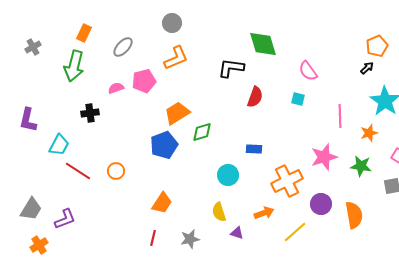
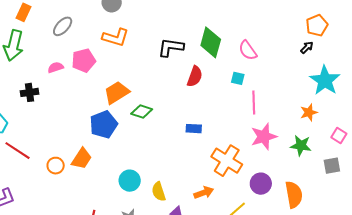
green diamond: (263, 44) -> (211, 42), moved, turned 32
orange L-shape: (176, 58) -> (116, 37), turned 40
pink line: (340, 116) -> (254, 102), moved
green diamond: (202, 132) -> (142, 111), turned 35
orange circle: (116, 171) -> (56, 166), moved
cyan circle: (228, 175) -> (130, 181), moved
orange cross: (287, 181) -> (227, 161), turned -32
orange trapezoid: (162, 203) -> (82, 159), moved

